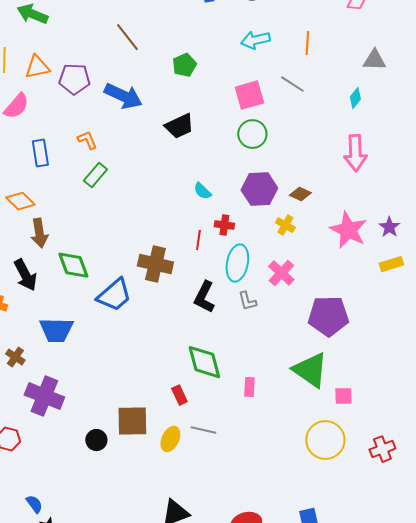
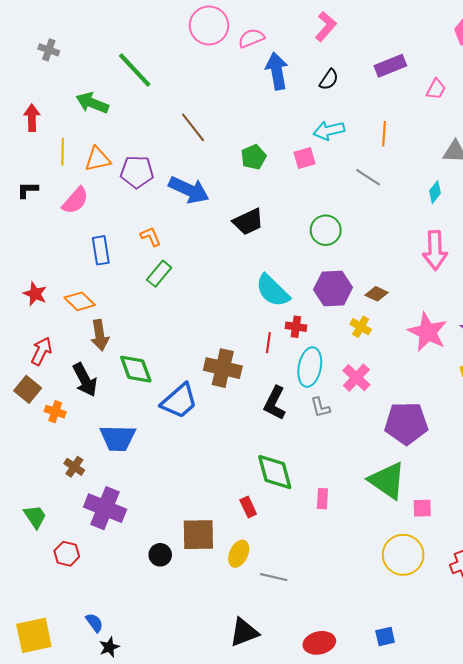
pink square: (249, 95) -> (304, 158), moved, size x0.7
cyan semicircle: (202, 191) -> (273, 291), size x1.8
gray line: (203, 430) -> (274, 577), moved

